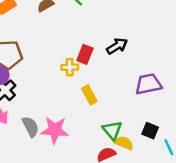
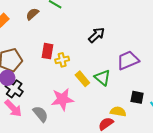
red rectangle: (85, 54) -> (48, 51), moved
pink star: (55, 130) -> (62, 99), moved
green triangle: (112, 130) -> (102, 78), moved

